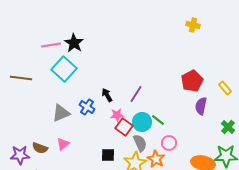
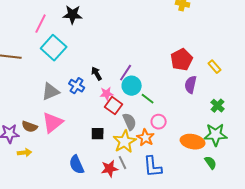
black star: (74, 43) -> (73, 15), moved, turned -30
pink line: (51, 45) -> (41, 24), turned -54
cyan circle: (142, 122) -> (132, 86), moved
pink triangle: (63, 144) -> (53, 123), size x1.6

